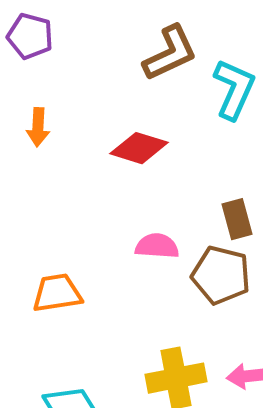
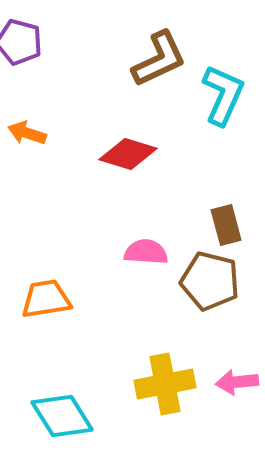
orange arrow: (38, 127) -> (27, 133), turned 105

